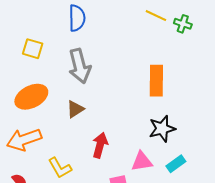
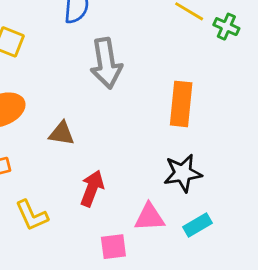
gray arrow: (80, 66) -> (106, 63), moved
brown triangle: (75, 109) -> (62, 134), turned 36

